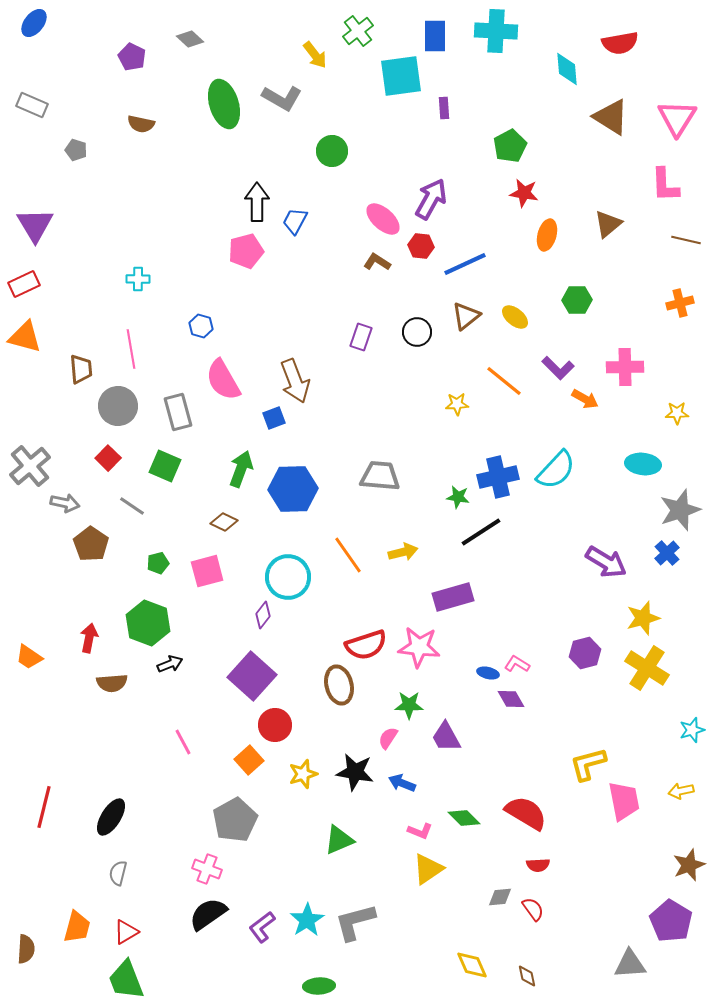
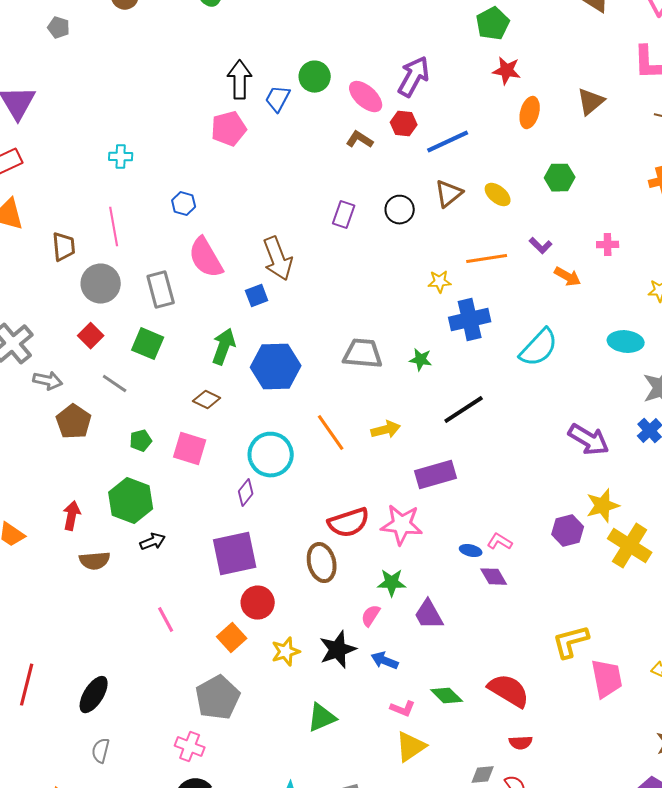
green circle: (332, 151) -> (315, 77), moved
pink cross: (625, 367) -> (608, 245), size x0.6
purple L-shape: (558, 368) -> (541, 246), size x0.7
orange line: (504, 381) -> (487, 259), turned -48
blue cross: (498, 477) -> (470, 320), moved
green star: (458, 497) -> (421, 360), moved
pink square: (207, 571) -> (190, 449), turned 32
yellow star: (643, 618) -> (603, 506), moved
purple square: (252, 676) -> (235, 554), turned 36
black star: (355, 772) -> (338, 650), turned -30

